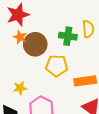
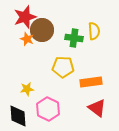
brown circle: (35, 44) -> (42, 30), moved

